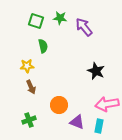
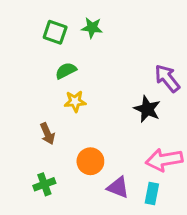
purple arrow: (84, 27) -> (167, 78), moved
green semicircle: (43, 46) -> (66, 71), turned -104
yellow star: (27, 66) -> (75, 101), moved

